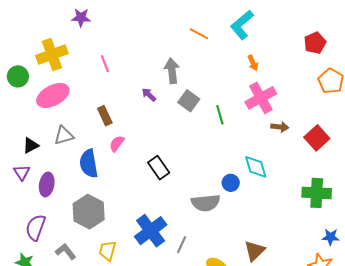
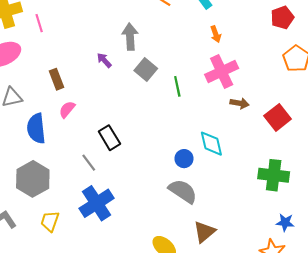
pink line: (105, 64) -> (39, 23), moved
gray semicircle: (206, 203) -> (183, 191), moved, turned -144
gray line: (182, 245) -> (89, 163), moved, turned -66

